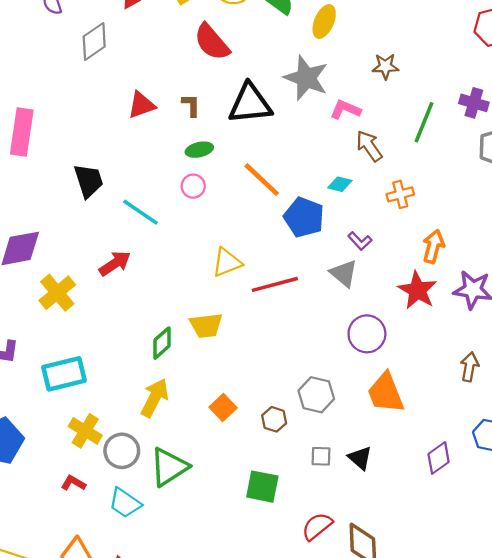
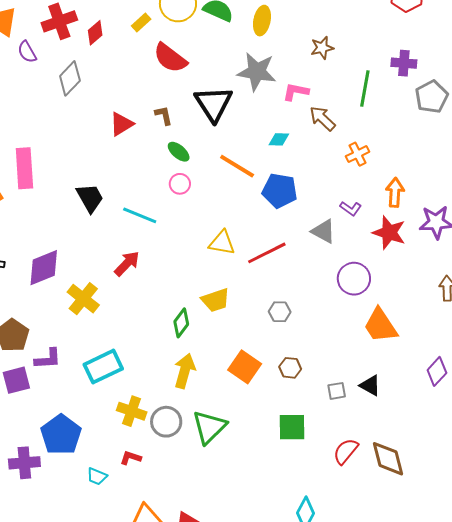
black triangle: (250, 104) -> (214, 104), turned -45
green ellipse: (199, 150) -> (179, 152), turned 65
cyan diamond: (340, 184) -> (279, 139), moved
purple L-shape: (360, 241) -> (351, 208), moved
yellow triangle: (227, 262) -> (222, 243), turned 44
gray hexagon: (316, 395) -> (280, 312), moved, size x0.7
orange square: (223, 408) -> (245, 367), size x1.4
cyan trapezoid: (125, 503) -> (97, 476), moved, size x0.7

